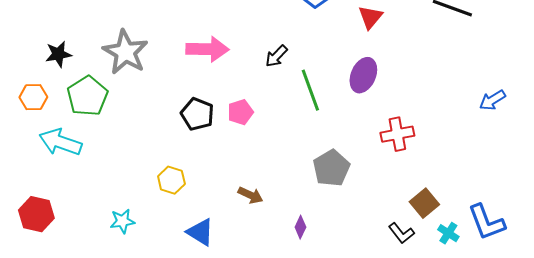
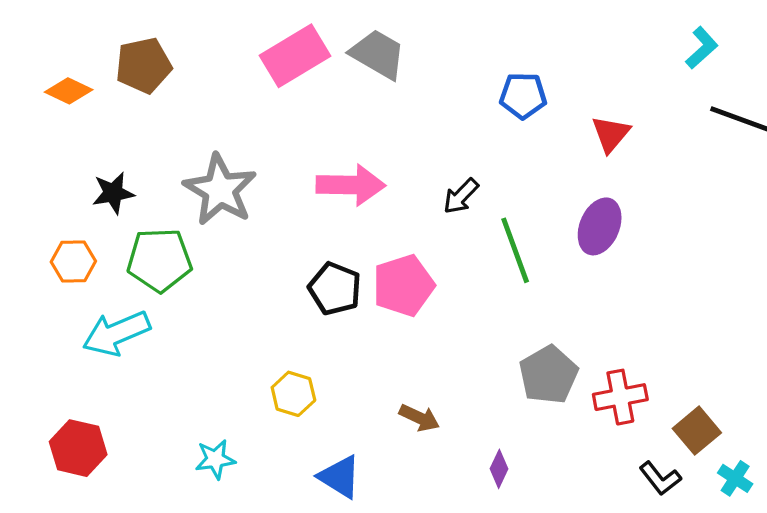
green pentagon: (87, 96) -> (159, 260), turned 30
pink pentagon: (240, 112) -> (403, 285), size x1.5
red cross: (397, 134) -> (620, 397), moved
cyan arrow: (60, 142) -> (116, 333), turned -42

